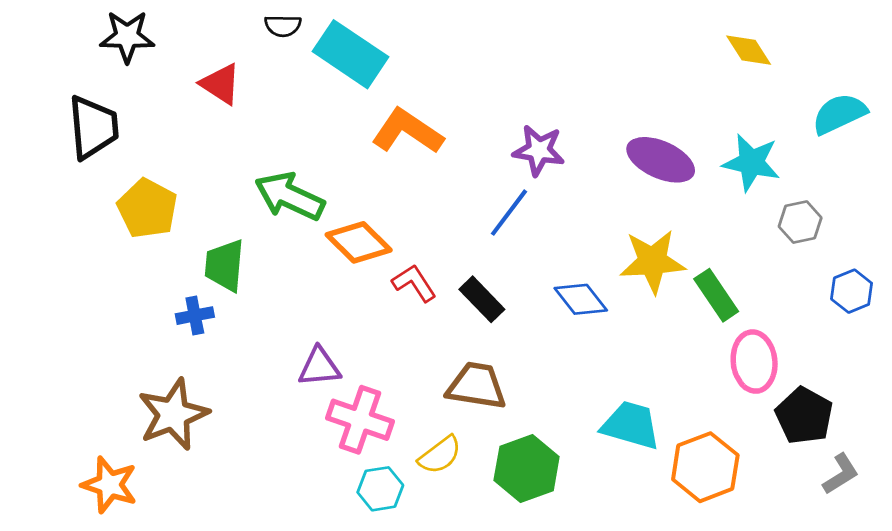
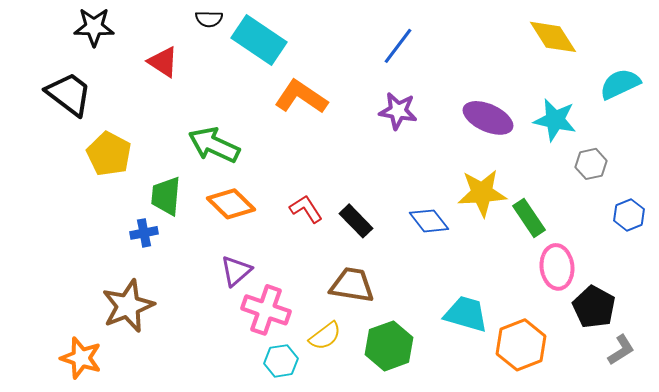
yellow diamond: (749, 50) -> (553, 37), size x1.4
black trapezoid: (93, 127) -> (69, 94), turned -48
blue line: (509, 213) -> (398, 46), moved
orange diamond: (359, 242) -> (231, 204), moved
purple triangle: (319, 367) -> (236, 271), turned -36

